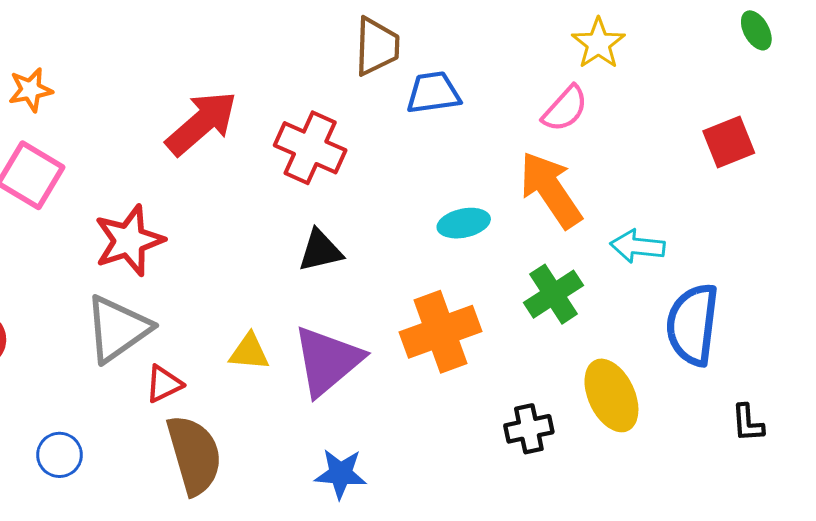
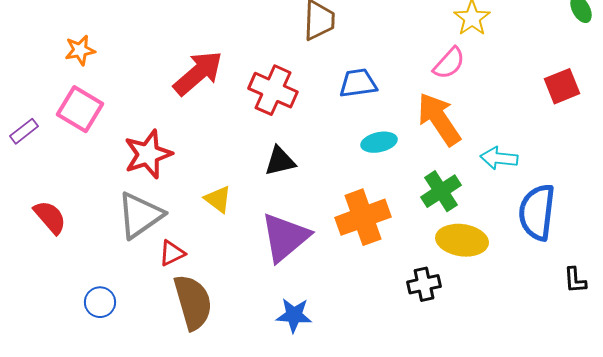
blue trapezoid: (433, 93) -> (358, 83), moved
yellow triangle: (249, 352) -> (218, 199), moved, turned 32
yellow ellipse: (611, 395) -> (462, 240), moved, turned -57

